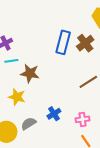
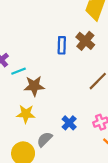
blue rectangle: (63, 42) -> (62, 45), size x0.7
cyan line: (11, 61) -> (19, 71), moved

